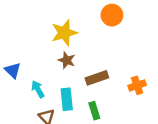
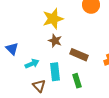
brown rectangle: (97, 78) -> (79, 55), turned 42
cyan arrow: (38, 89) -> (32, 64), turned 96

